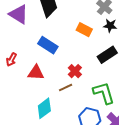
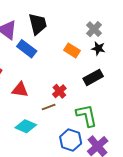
blue rectangle: (48, 45) -> (27, 49), moved
cyan diamond: (44, 108) -> (26, 126), turned 55

